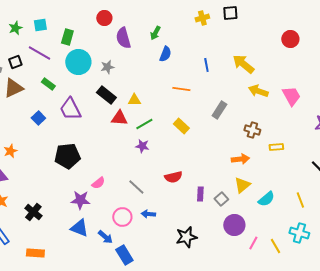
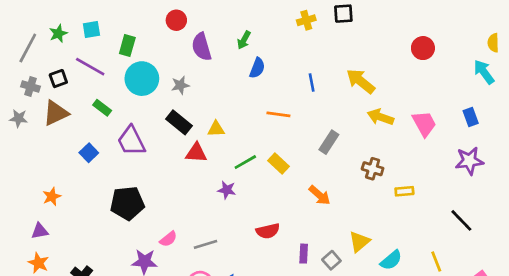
green line: (144, 124) -> (245, 162), moved
orange arrow: (240, 159) -> (320, 195), moved, turned 48
gray line: (136, 187) -> (206, 244), moved, turned -60

